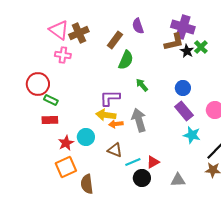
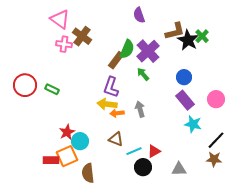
purple cross: (183, 27) -> (148, 51), moved, turned 30
brown cross: (79, 33) -> (82, 36), moved, turned -30
brown rectangle: (115, 40) -> (116, 60), moved
black star: (187, 51) -> (188, 40), size x1.5
red circle: (38, 84) -> (25, 85), moved
purple L-shape: (110, 98) -> (111, 87), turned -70
red rectangle: (50, 120) -> (51, 160), moved
gray arrow: (139, 120) -> (140, 109), size x0.7
cyan circle: (86, 137) -> (80, 141), moved

